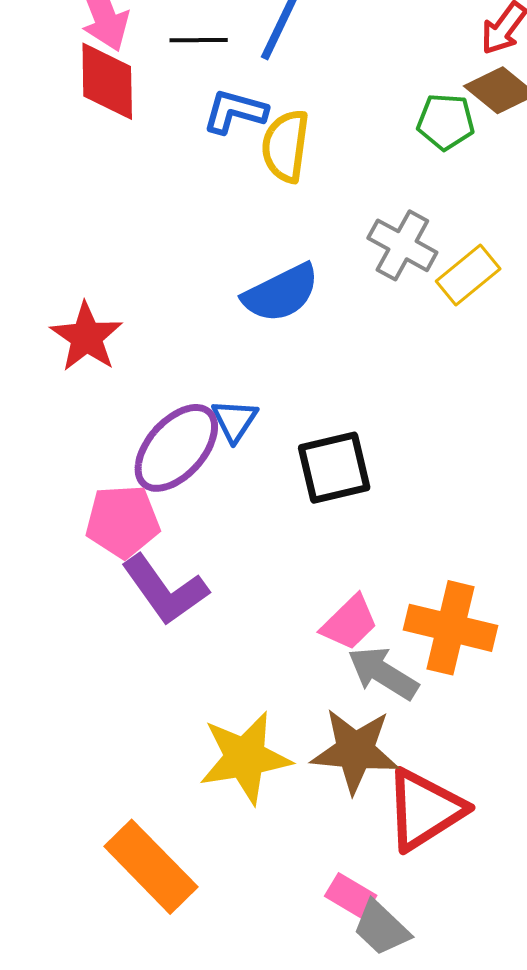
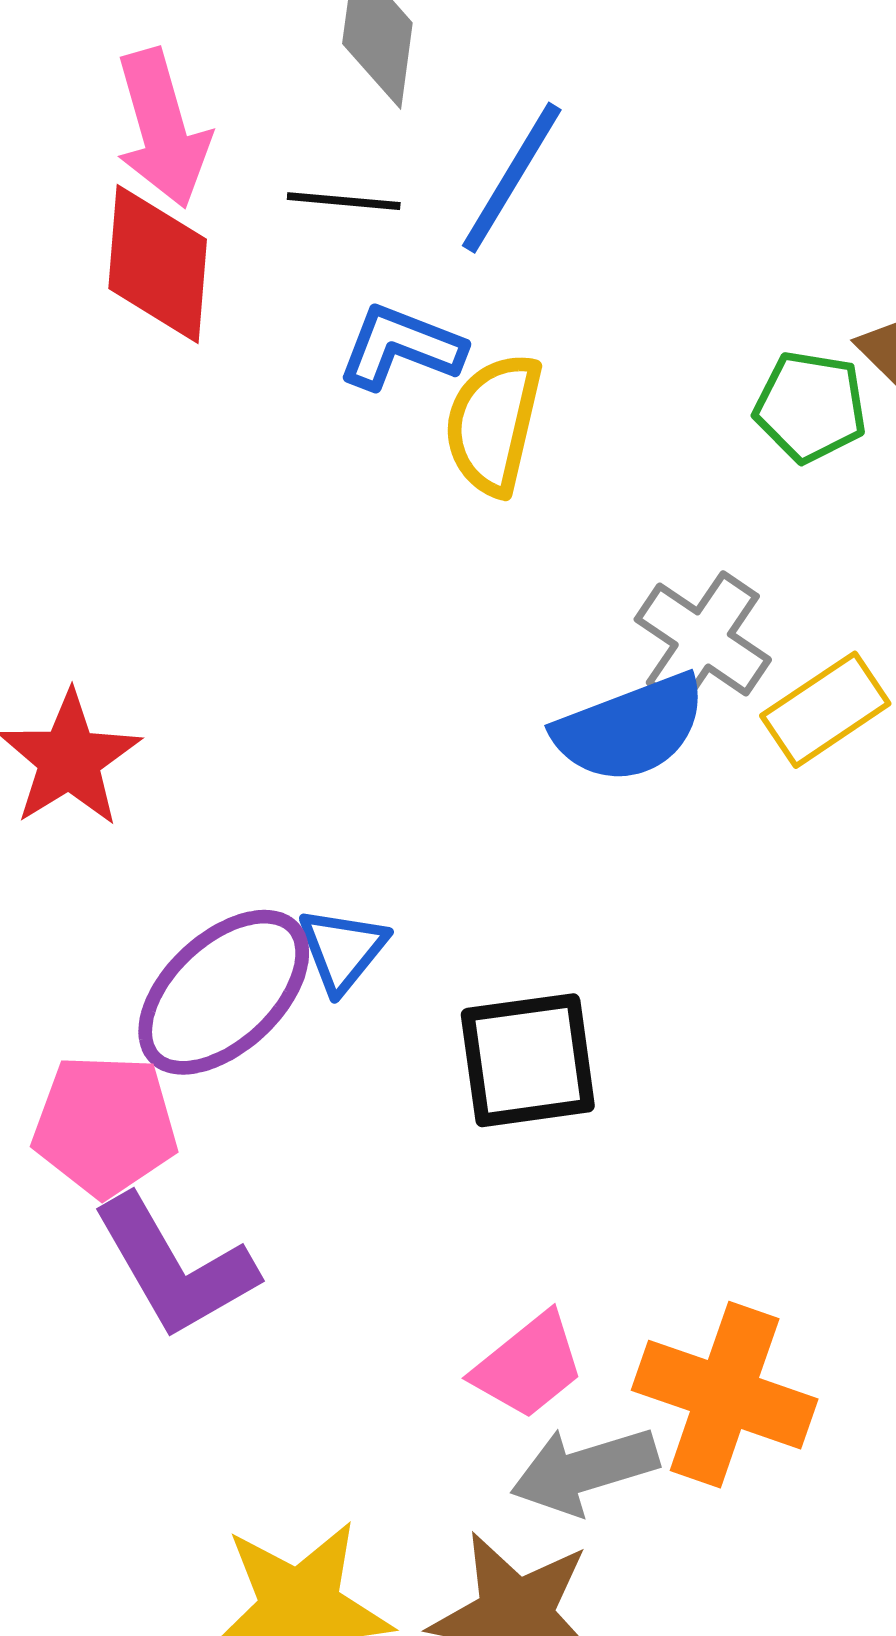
blue semicircle: (281, 293) -> (630, 728), moved
gray arrow: (383, 673) -> (584, 1470), turned -54

